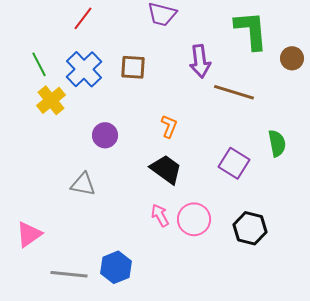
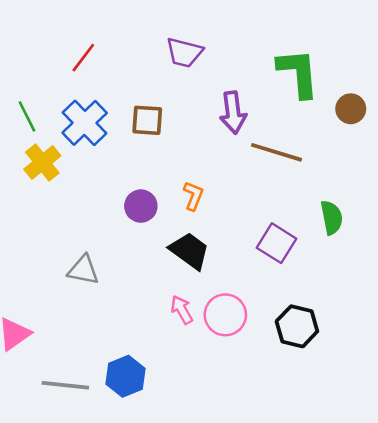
purple circle: (105, 135) -> (141, 206), moved

